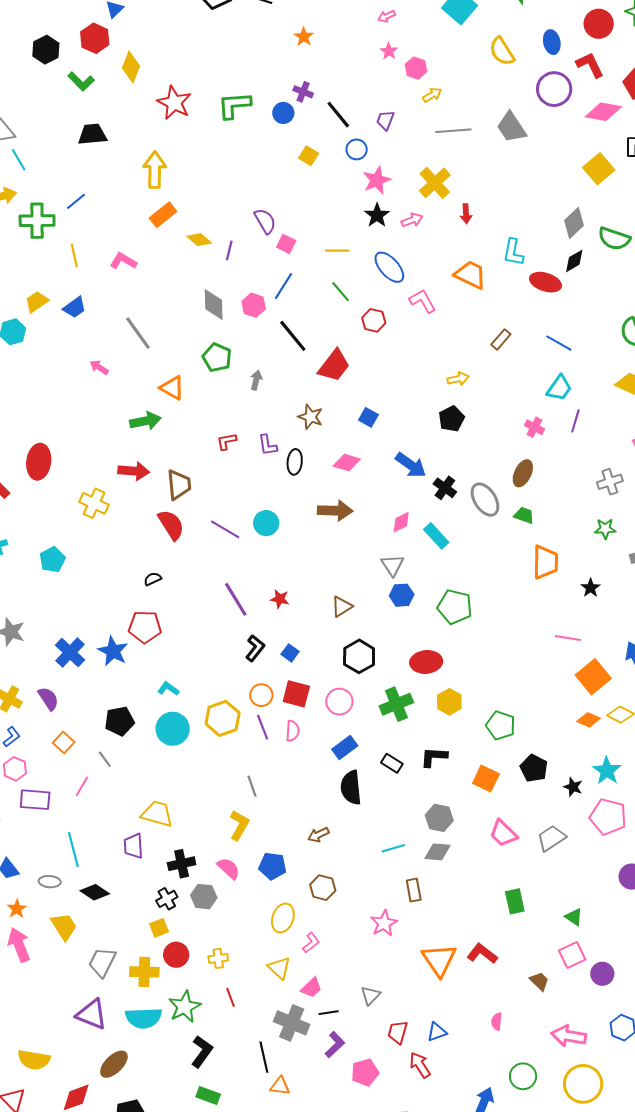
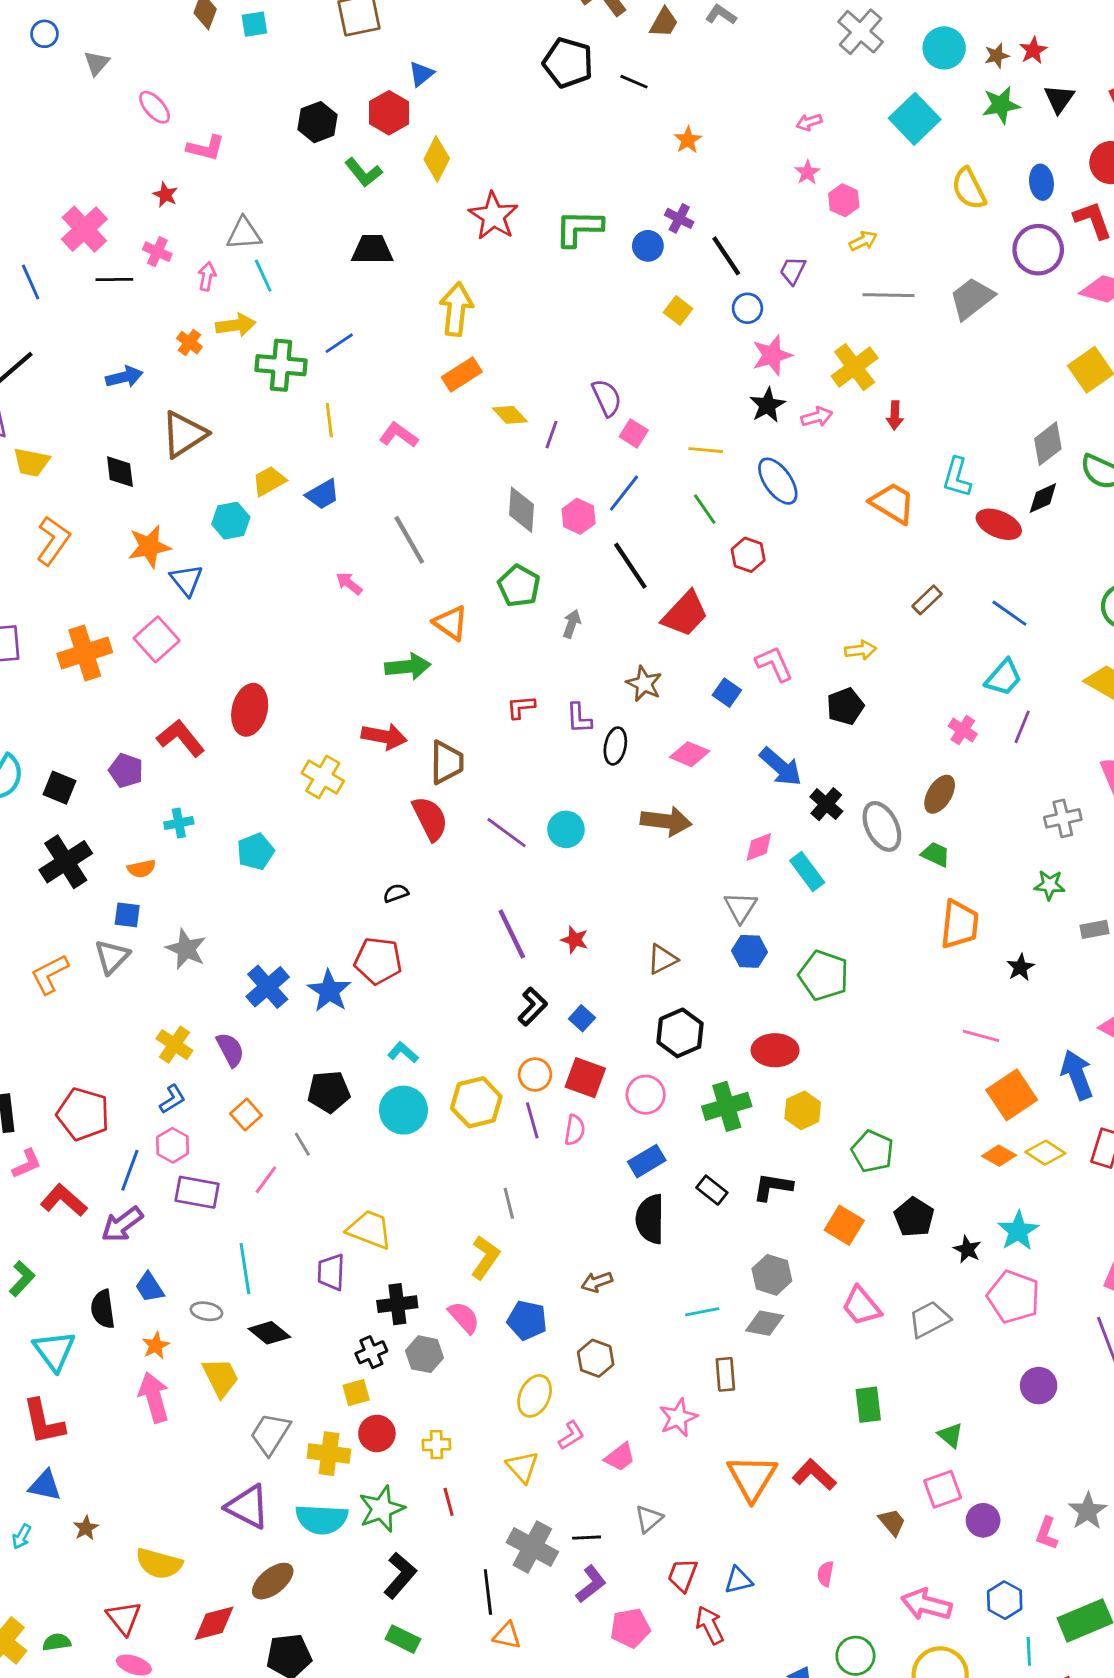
gray trapezoid: (511, 127) -> (972, 298), turned 80
pink L-shape: (423, 301) -> (774, 664), moved
pink trapezoid: (311, 988) -> (620, 1457), moved

